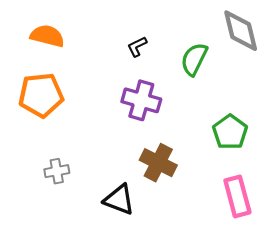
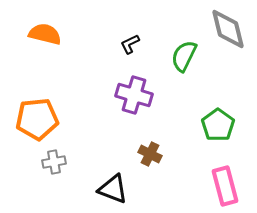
orange pentagon: (41, 95) -> (37, 119), moved
brown cross: (158, 163) -> (150, 154), size x0.7

